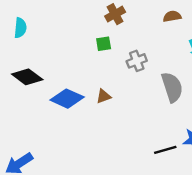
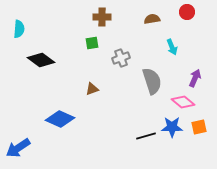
brown cross: (115, 14) -> (102, 17), turned 30
black diamond: (27, 77) -> (41, 60), moved
blue diamond: (67, 99) -> (60, 119), moved

